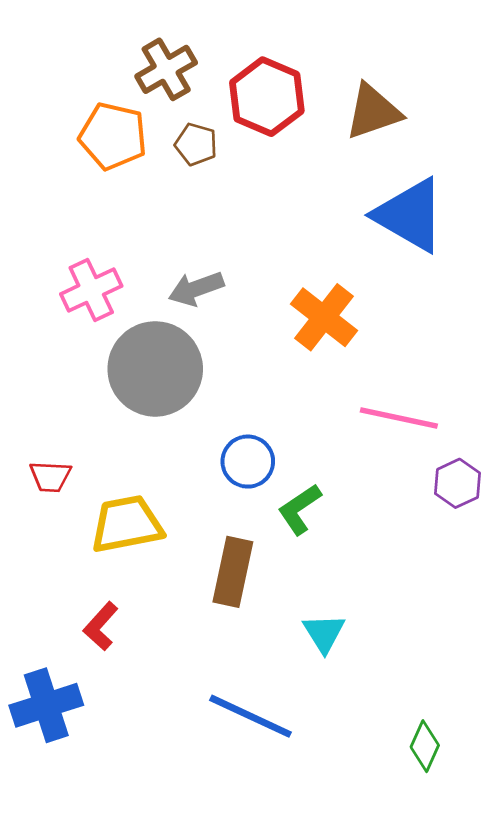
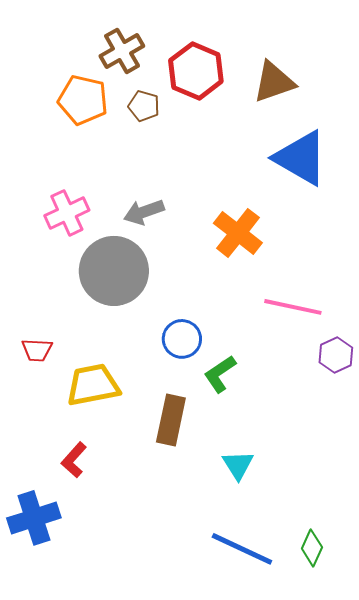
blue line: (251, 716) -> (242, 549), moved

